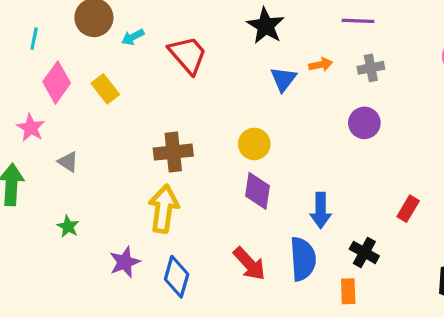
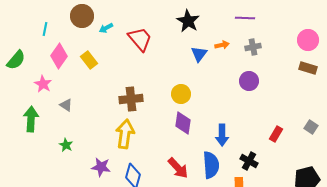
purple star: (125, 262) -> (101, 167), turned 30

